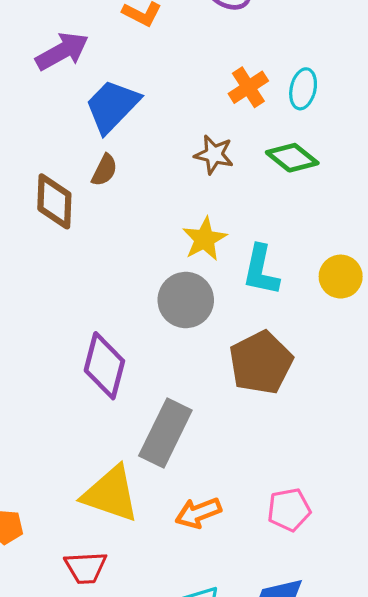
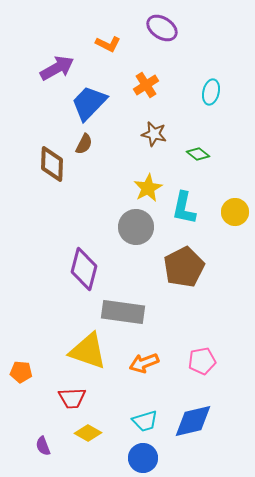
orange cross: (248, 87) -> (146, 85), moved
green diamond: (292, 158) -> (198, 154), moved, size x0.7
gray rectangle: (165, 433) -> (123, 312), turned 72

